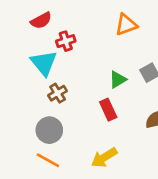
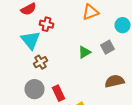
red cross: (66, 41) -> (46, 24), turned 32
red rectangle: (108, 110) -> (58, 93), moved

